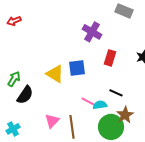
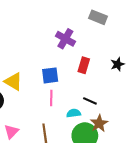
yellow triangle: (55, 74) -> (13, 82), moved
pink line: (89, 102) -> (51, 98), moved, turned 63
pink triangle: (52, 121) -> (11, 132), moved

